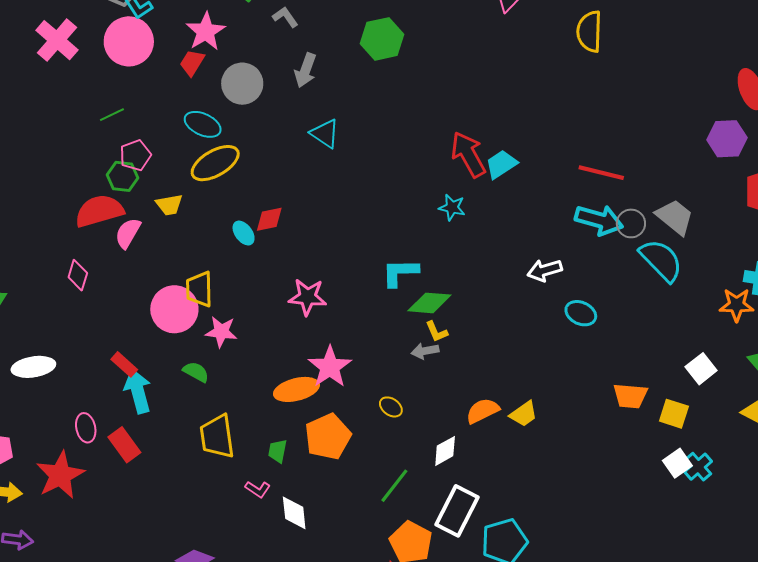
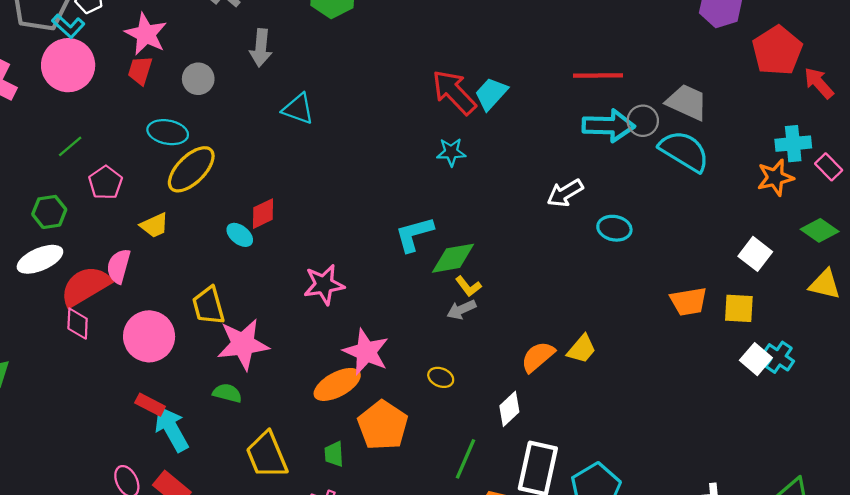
gray circle: (242, 84) -> (198, 79), size x0.7
green hexagon: (123, 176) -> (49, 212), moved
red semicircle: (99, 211) -> (85, 286), moved
pink circle: (174, 309) -> (149, 336), moved
pink star: (221, 332) -> (243, 344), size x1.5
white ellipse: (33, 367) -> (40, 259), moved

